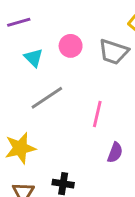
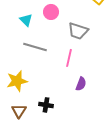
gray trapezoid: (114, 52) -> (78, 31), moved
gray line: (47, 98) -> (35, 47), turned 50

